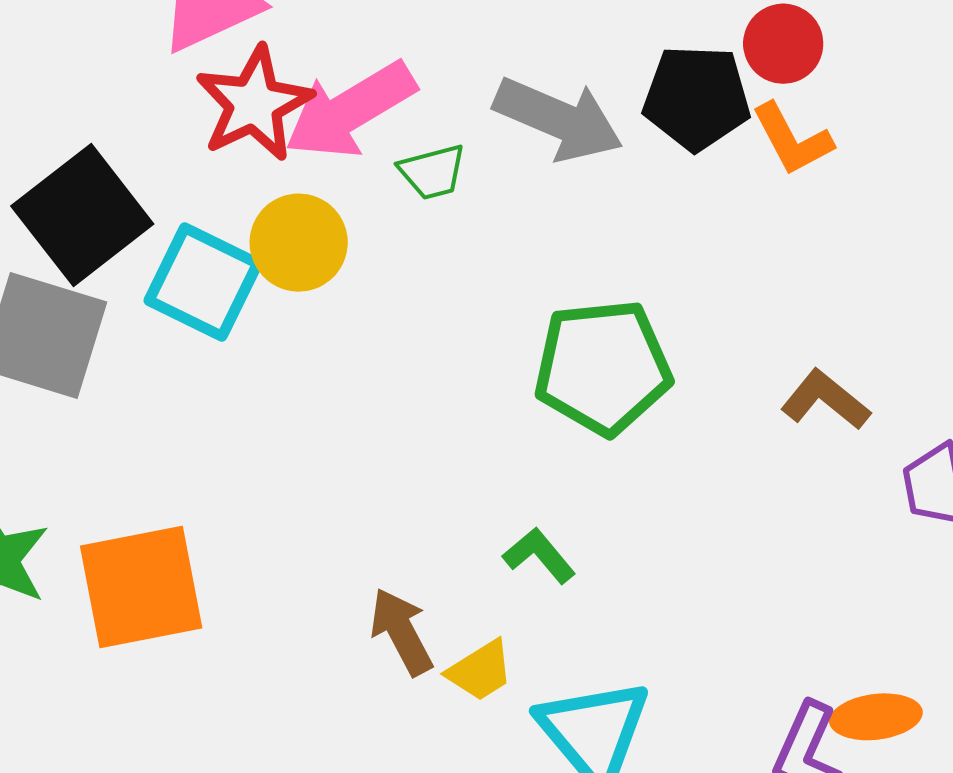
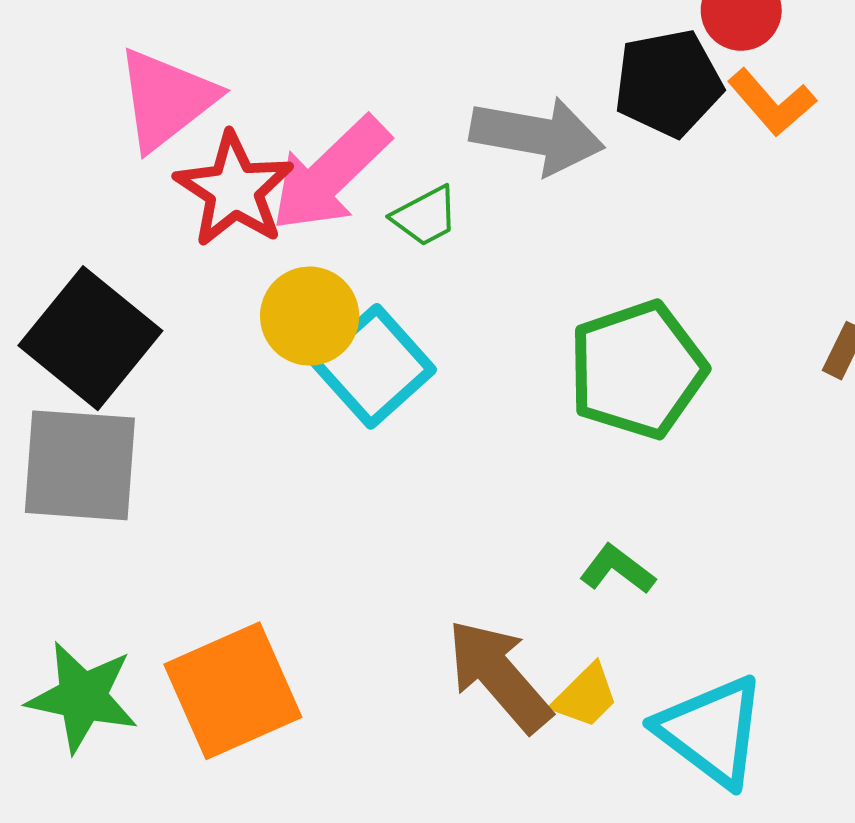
cyan square: (203, 282) -> (374, 366), moved, turned 35
brown arrow: (401, 632) -> (499, 676), size x1.4

